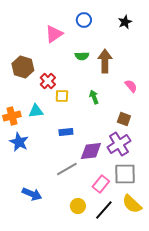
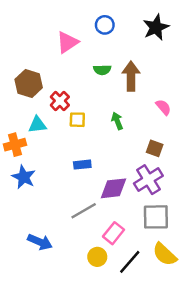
black star: (125, 22) -> (156, 27), size x1.5
cyan triangle: (36, 111) -> (37, 125), moved
pink rectangle: (101, 184) -> (113, 233), moved

